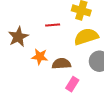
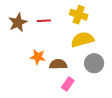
red line: (53, 25) -> (44, 21), moved
brown star: (18, 37) -> (18, 22), moved

